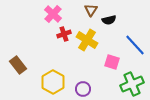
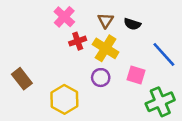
brown triangle: (91, 10) -> (106, 20), moved
black semicircle: (109, 20) -> (132, 24), turned 32
purple circle: (83, 89) -> (101, 78), moved

